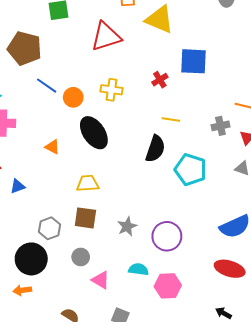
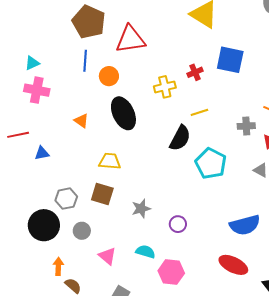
red triangle: (106, 37) -> (130, 39), moved
brown pentagon: (25, 48) -> (89, 22), moved
blue line: (47, 86) -> (85, 61), turned 50
yellow cross: (112, 90) -> (165, 87), moved, turned -30
yellow line: (171, 120) -> (199, 112), turned -36
purple circle: (167, 236) -> (178, 224), size x0.6
gray circle: (81, 257) -> (82, 231), moved
orange arrow: (22, 290) -> (58, 266), moved, turned 90

